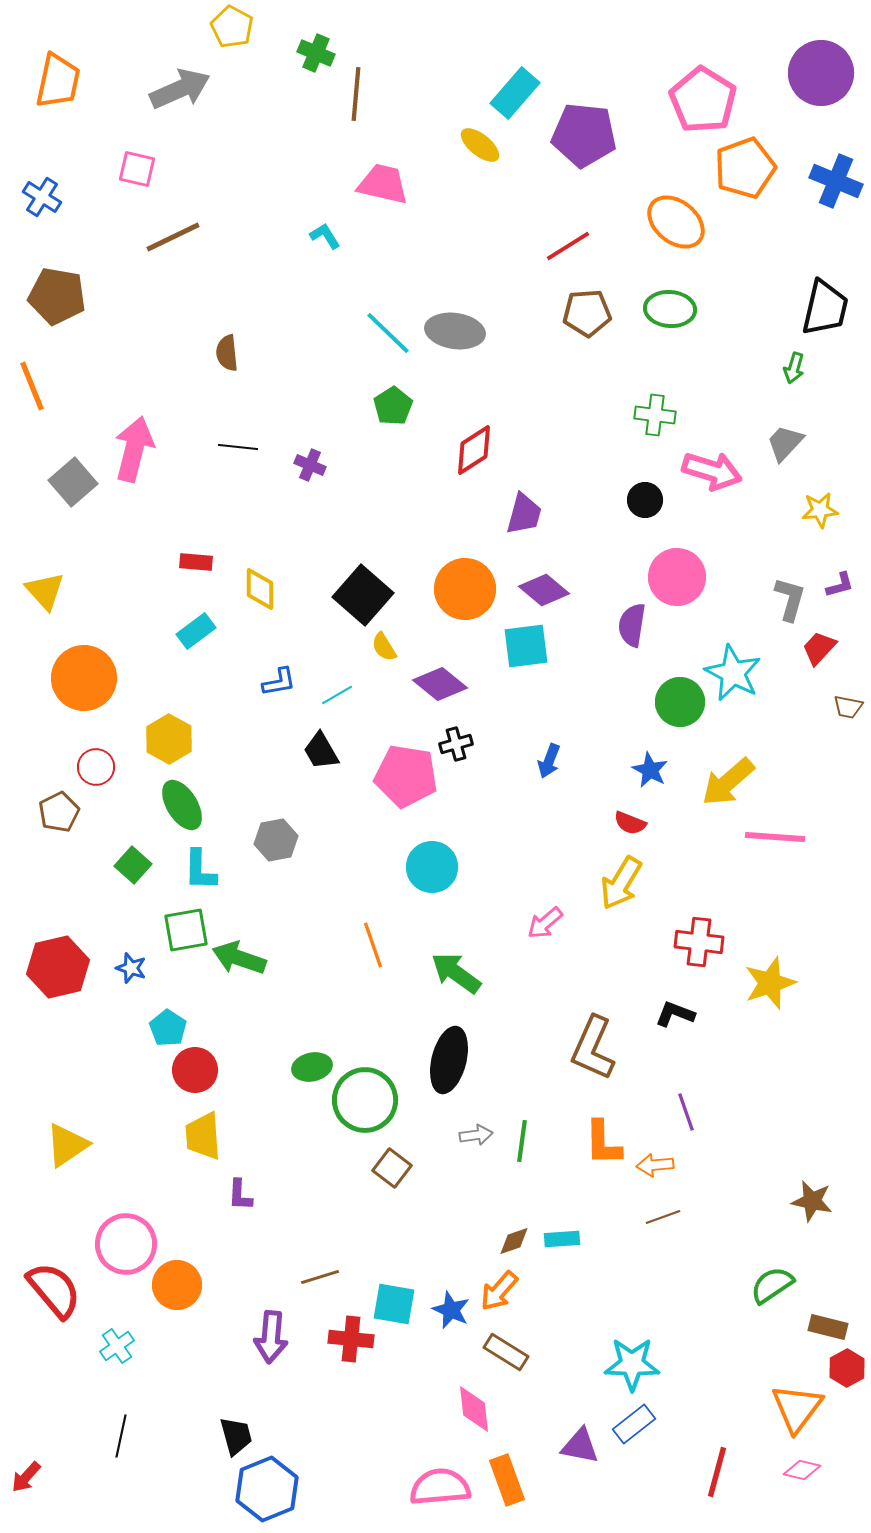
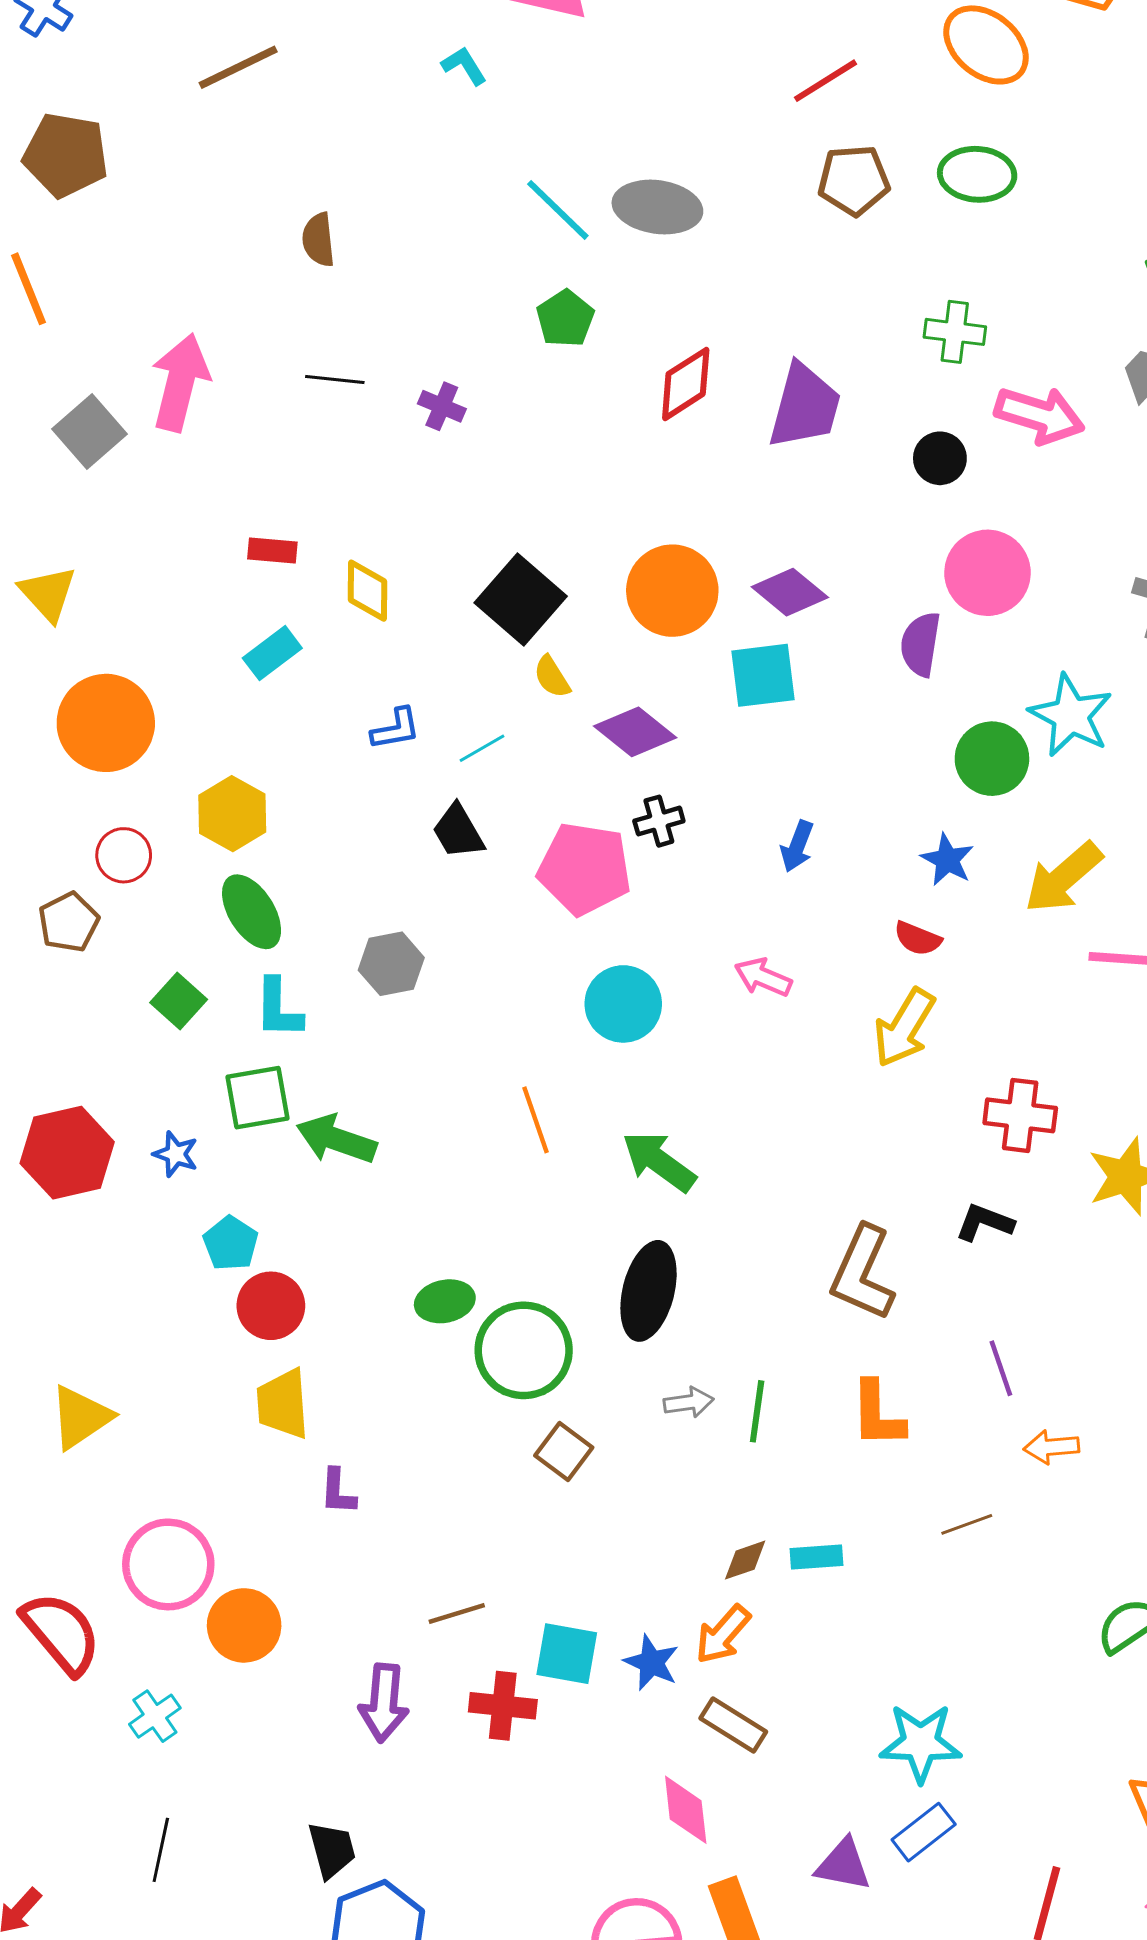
purple trapezoid: (524, 514) -> (805, 406), moved, size x1.4
pink arrow: (545, 923) -> (763, 977), moved, turned 63
orange arrow: (655, 1165) -> (1051, 1447), moved

